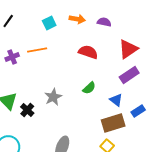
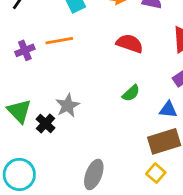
gray star: (53, 97) -> (68, 106), moved
blue triangle: (116, 100) -> (168, 110), turned -32

